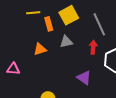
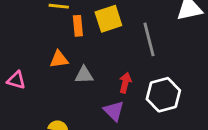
gray triangle: (66, 42) -> (84, 75), moved
red arrow: (93, 47) -> (125, 83), moved

